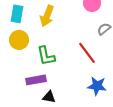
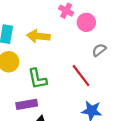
yellow arrow: (47, 16) -> (38, 36), turned 75

